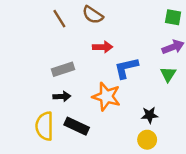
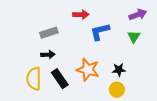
orange star: (106, 96) -> (88, 70), moved
black rectangle: (77, 126) -> (60, 79), turned 30

